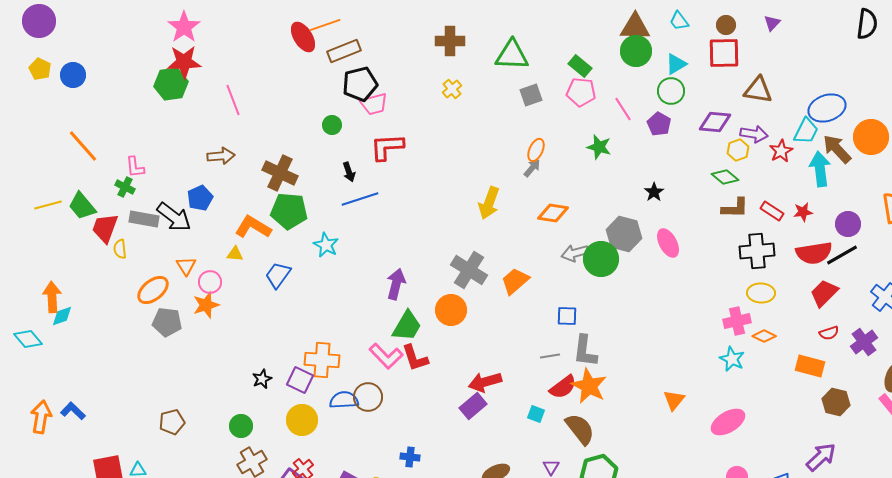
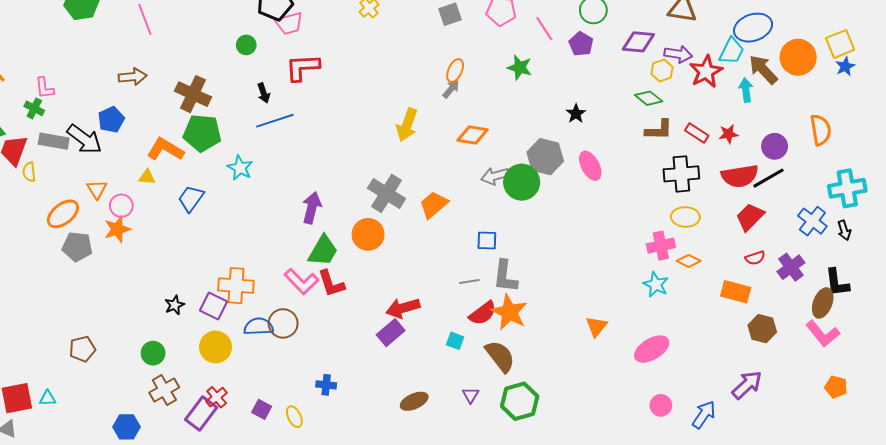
red star: (781, 151) -> (706, 72), size x1.4
cyan arrow: (820, 169) -> (746, 90), size x0.7

